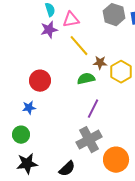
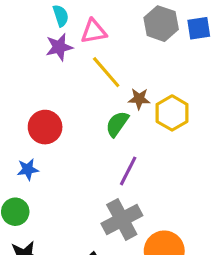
green semicircle: (86, 79) -> (117, 124), turned -42

